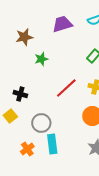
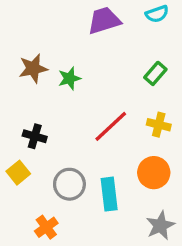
brown star: (24, 37) -> (33, 68), moved
cyan rectangle: (52, 144) -> (109, 194), moved

